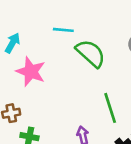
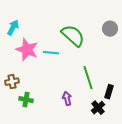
cyan line: (63, 30) -> (51, 53), moved

